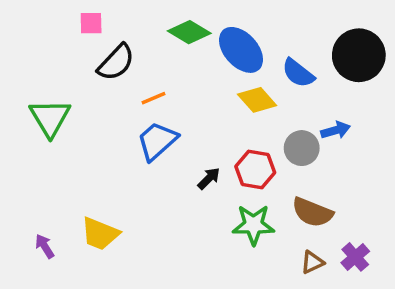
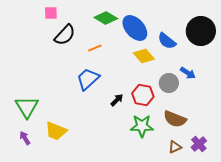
orange line: (154, 98) -> (95, 48), moved
green triangle: (50, 118) -> (27, 107), moved
blue arrow: (336, 130) -> (188, 73), turned 49

